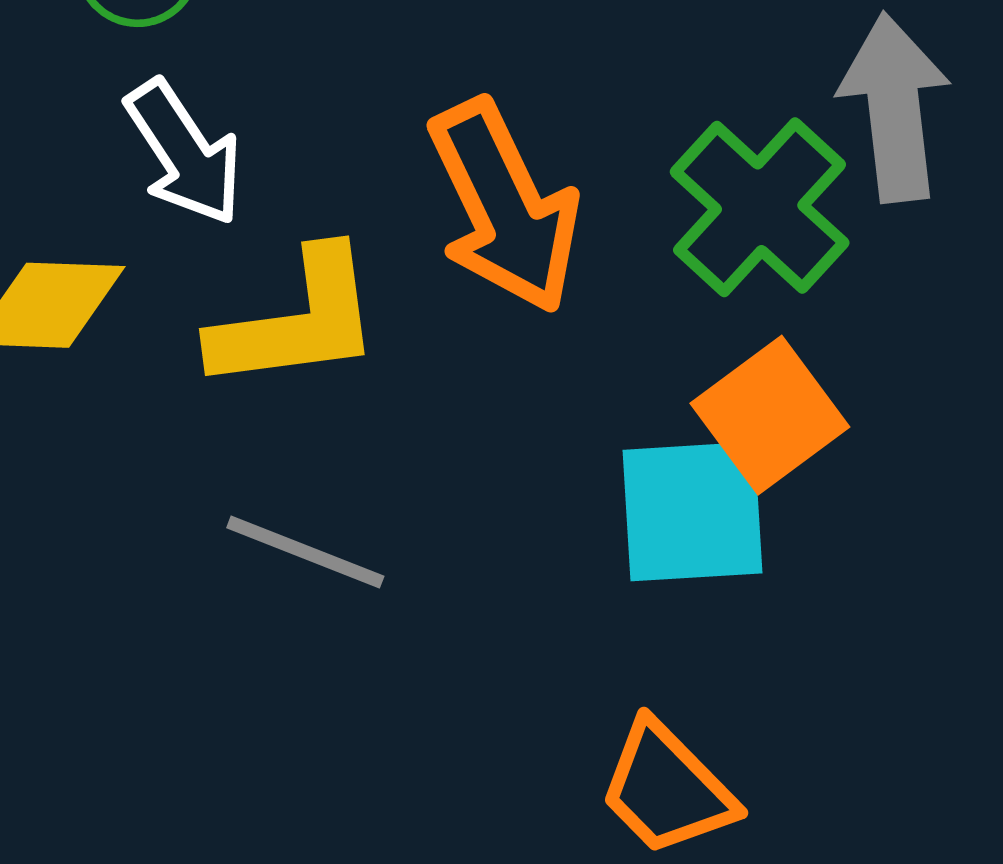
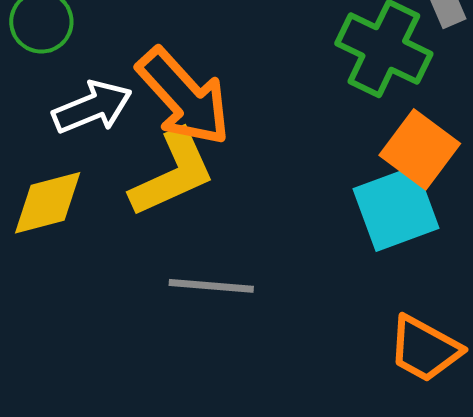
white arrow: (184, 153) -> (92, 107), turned -62
orange arrow: (504, 206) -> (184, 97), moved

